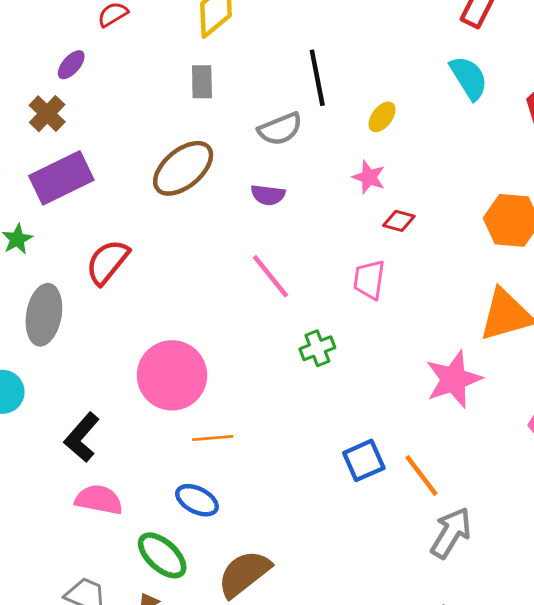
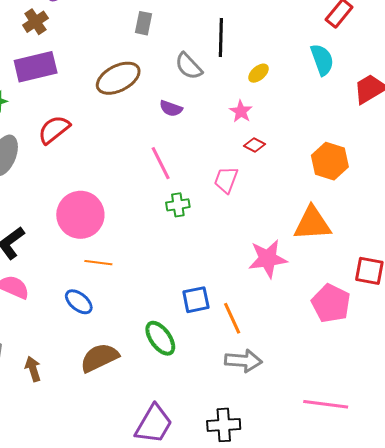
gray semicircle: (280, 129) -> (189, 66), turned 56
green cross: (317, 348) -> (178, 205), moved
gray arrow: (451, 533) -> (243, 361), turned 51
green ellipse: (162, 555) -> (160, 338), moved

